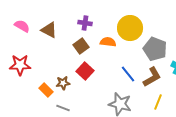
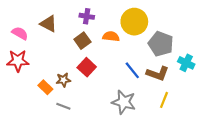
pink semicircle: (22, 26) -> (20, 33), moved
brown L-shape: (152, 77) -> (158, 73), turned 50

